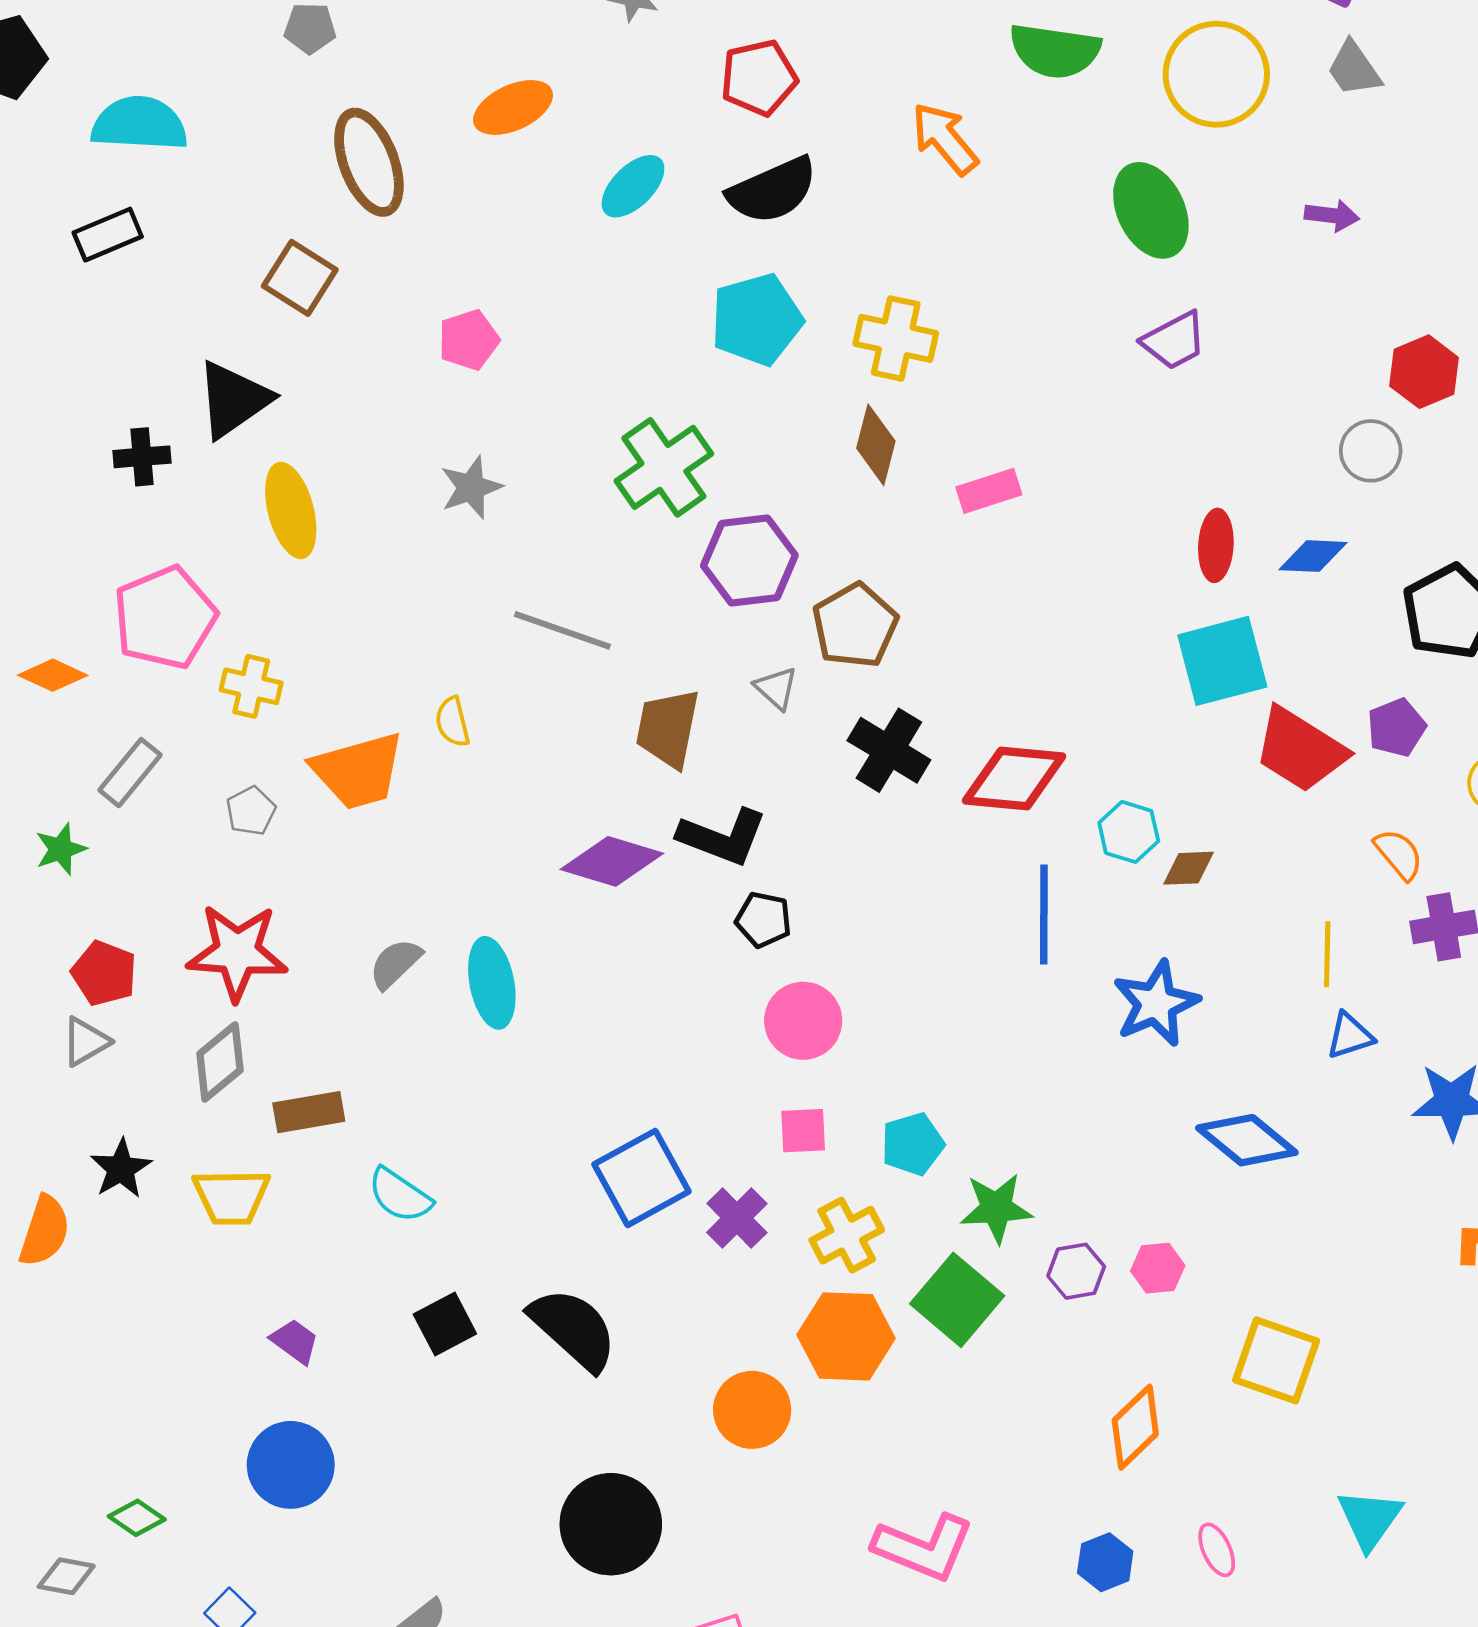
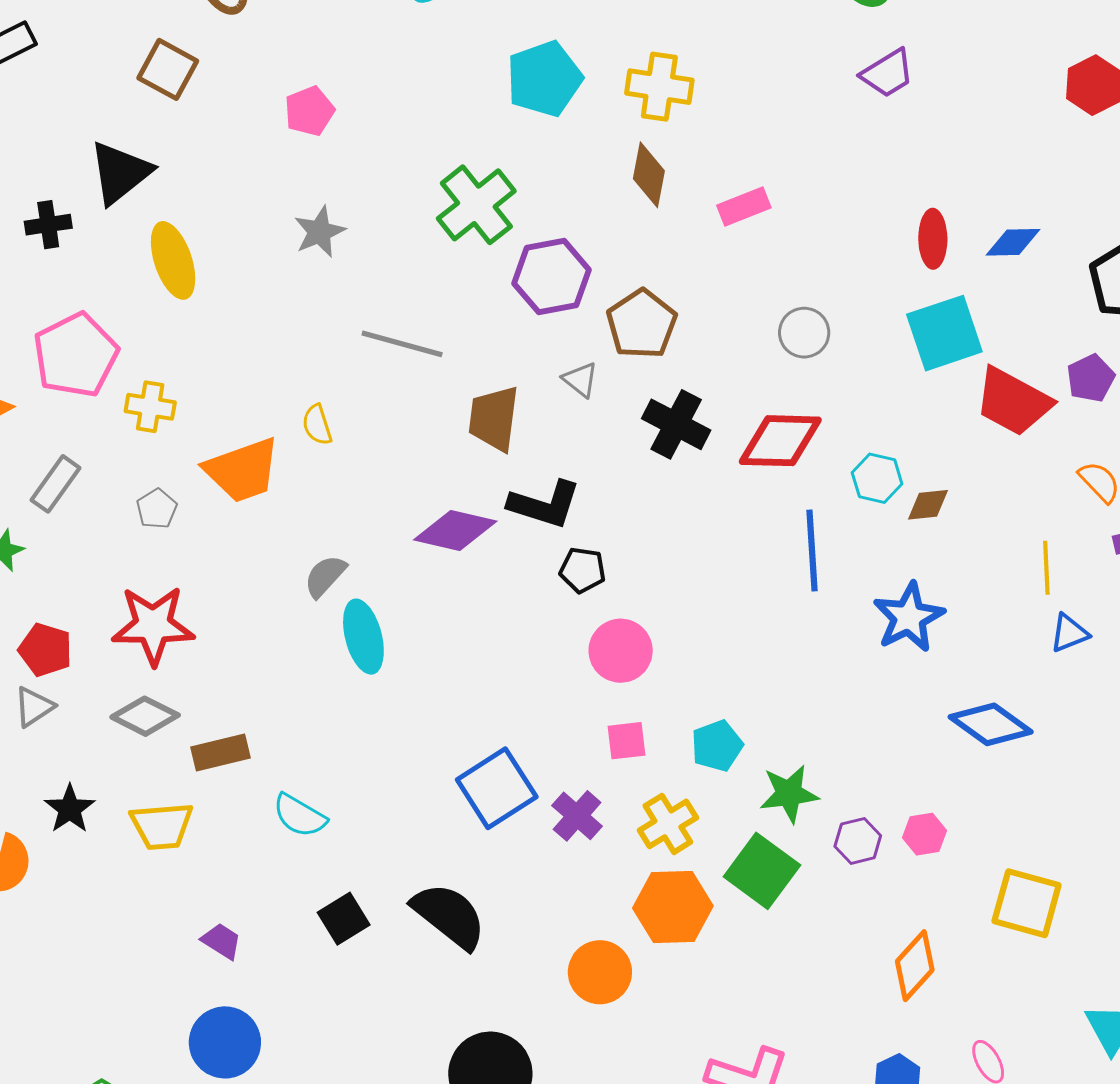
gray circle: (1371, 451) -> (804, 333), moved
gray semicircle: (395, 964) -> (325, 576), moved
gray diamond: (220, 1062) -> (145, 716), turned 70

